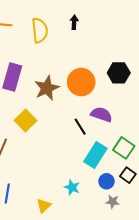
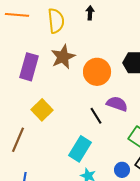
brown star: (47, 88) -> (63, 57), moved
cyan rectangle: (95, 155) -> (80, 149), moved

